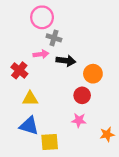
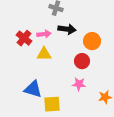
pink arrow: (41, 54) -> (44, 34), moved
yellow triangle: (30, 99) -> (44, 54), moved

